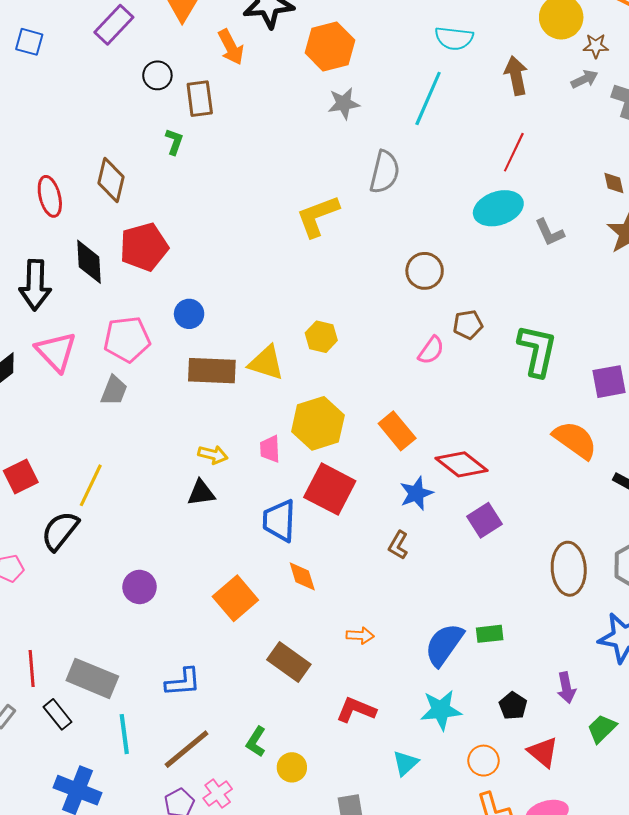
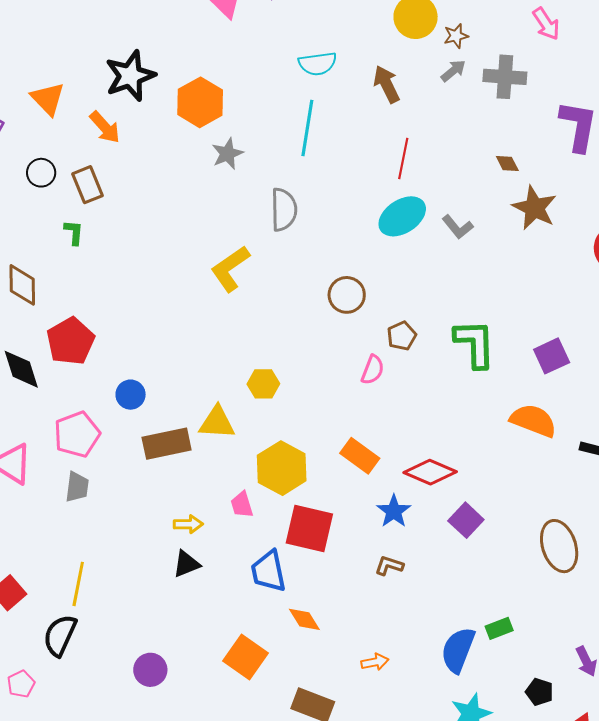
brown L-shape: (398, 545) -> (389, 566), turned 92

